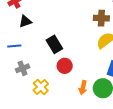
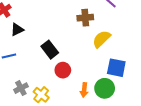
brown cross: (101, 18) -> (85, 18), moved
gray cross: (23, 68) -> (21, 88), moved

